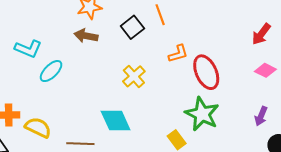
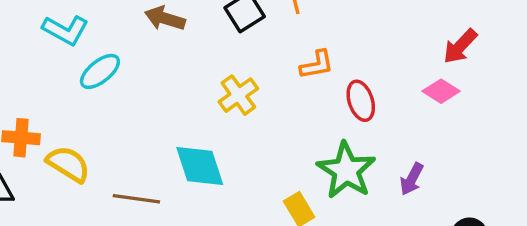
pink diamond: (265, 70) -> (441, 91), moved
red ellipse: (206, 72) -> (361, 101), size x0.7
purple arrow: (261, 116) -> (412, 179), moved

